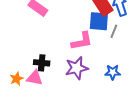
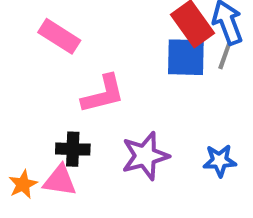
gray line: (114, 31) -> (225, 55), moved
pink L-shape: (82, 41) -> (103, 94), moved

